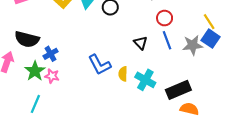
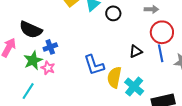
red circle: (165, 18) -> (162, 32), size x1.5
black triangle: (141, 43) -> (136, 51), turned 40
yellow semicircle: (123, 74) -> (114, 77), size x1.5

